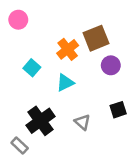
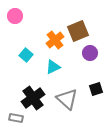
gray triangle: (82, 122) -> (67, 99), size x1.6
gray rectangle: (20, 145) -> (16, 118), turned -32

